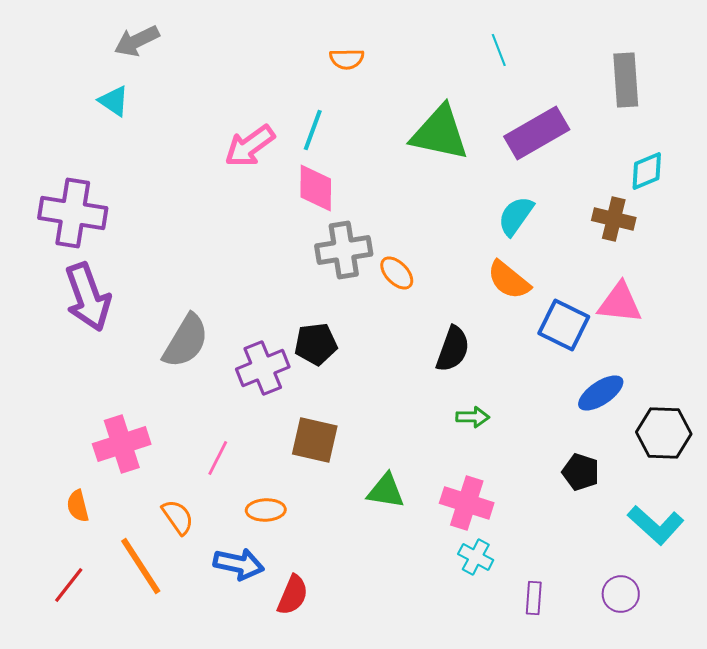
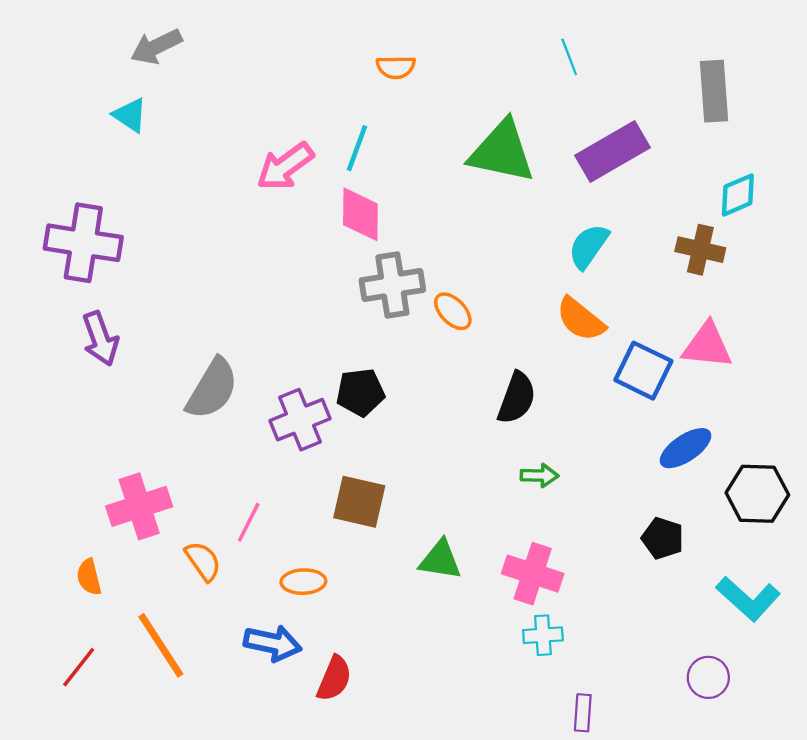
purple arrow: (88, 297) -> (100, 339), size x0.7
orange semicircle: (178, 517) -> (203, 561), moved
cyan cross: (476, 557) -> (543, 635), turned -32
purple rectangle: (534, 598) -> (583, 713), moved

